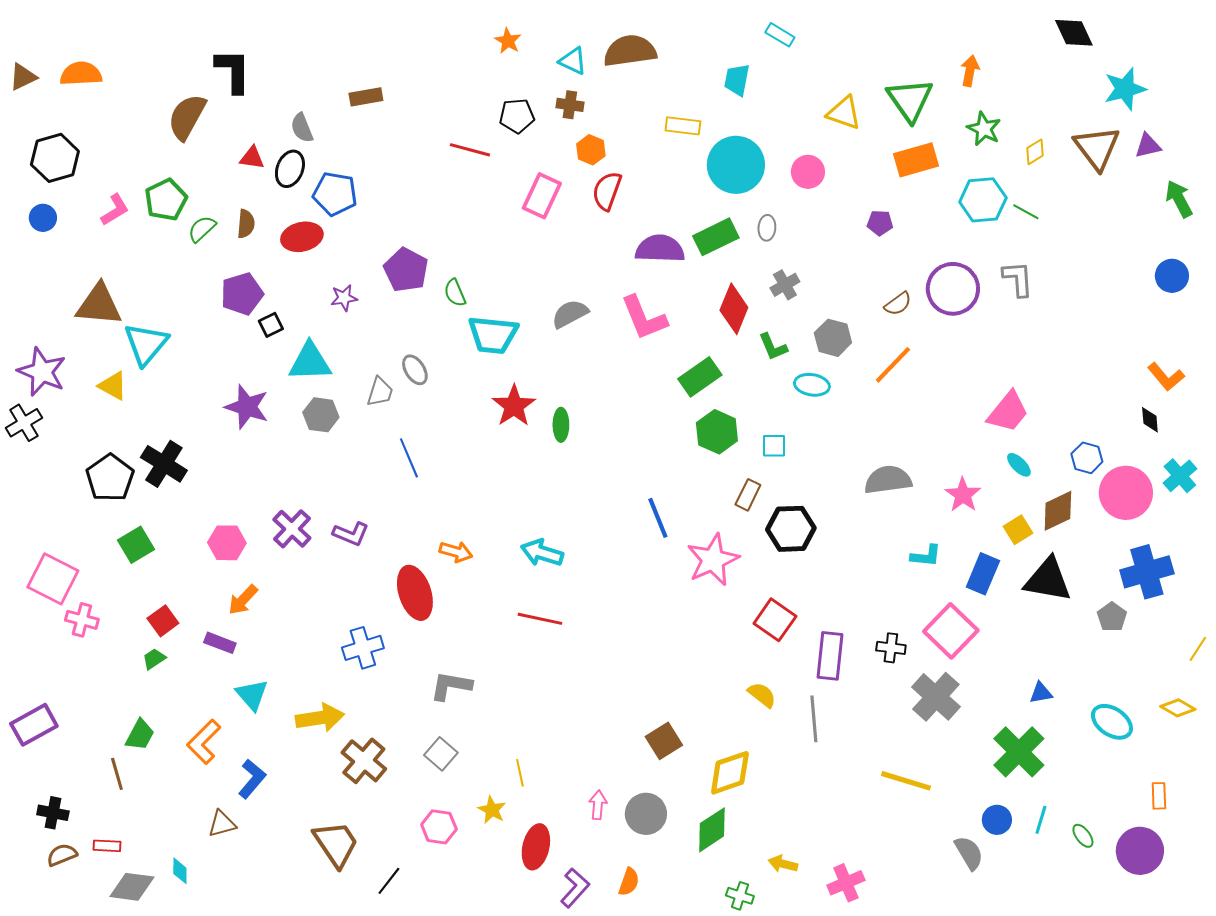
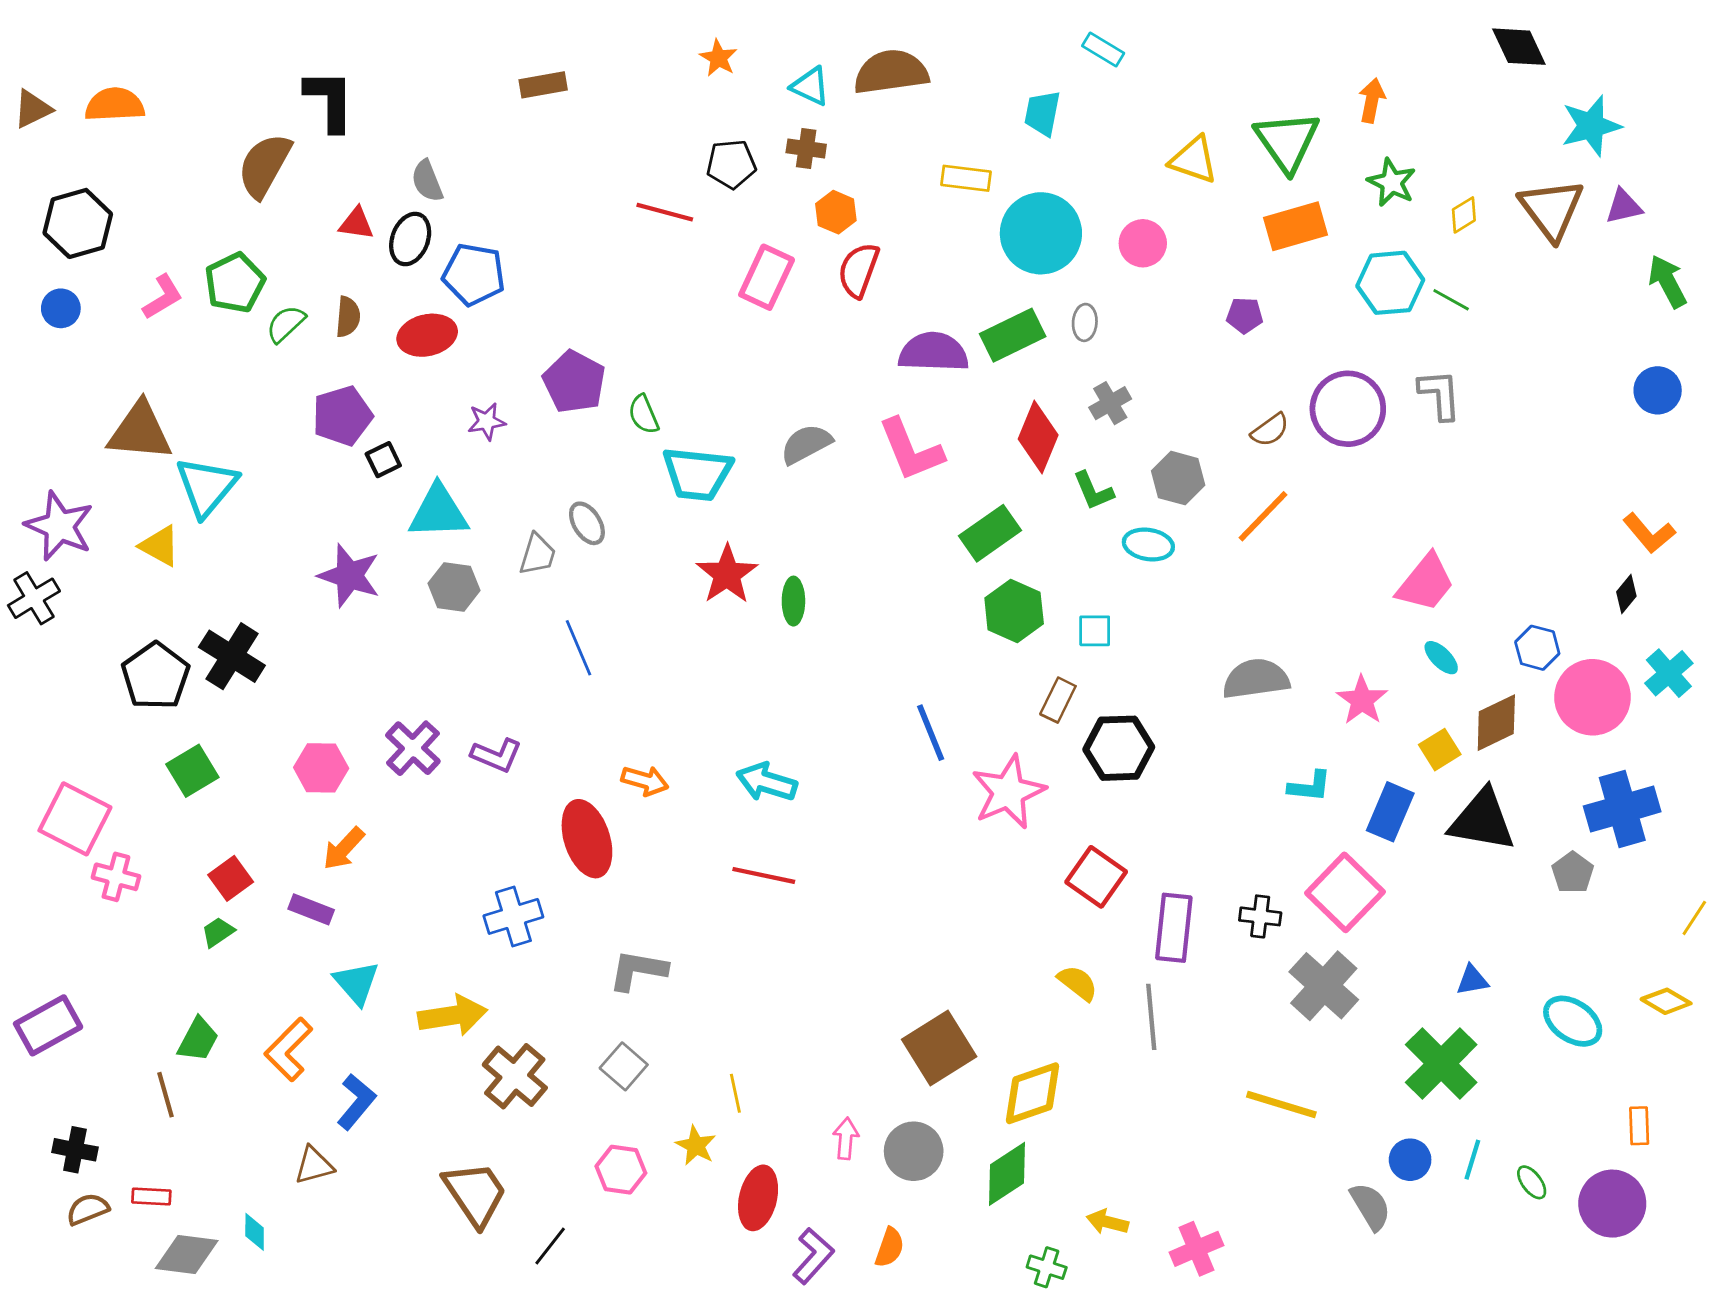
brown rectangle: (366, 97) -> (543, 85), moved
black diamond: (1150, 420) -> (1626, 594), turned 44
brown square: (664, 741) -> (939, 1048), size x1.4

